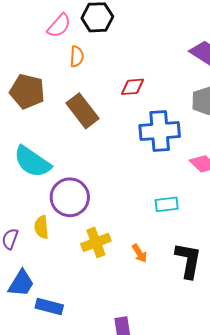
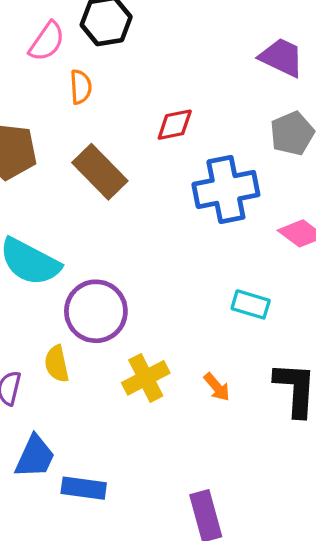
cyan rectangle: (167, 204) -> (251, 304), turned 30

